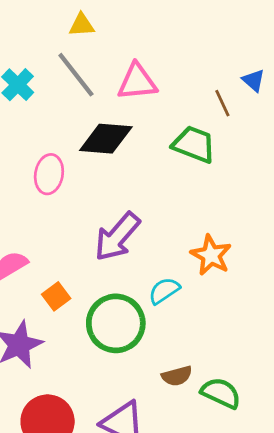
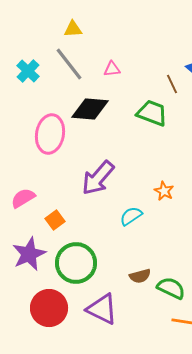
pink triangle: (137, 82) -> (112, 69), size x0.6
pink ellipse: (49, 174) -> (50, 134), size x1.4
orange star: (211, 255) -> (164, 191), size x0.7
green circle: (116, 323) -> (76, 263), moved

